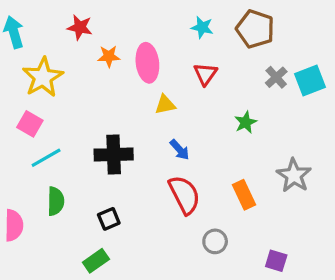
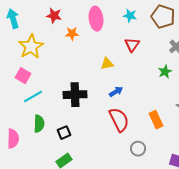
pink ellipse: (147, 63) -> (96, 19), moved
green star: (246, 122) -> (165, 72), moved
blue arrow: (180, 150) -> (116, 92), turned -80
black square: (109, 219) -> (64, 133), moved

